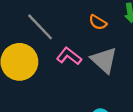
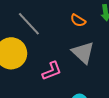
pink L-shape: (69, 56) -> (52, 71), moved, turned 120

